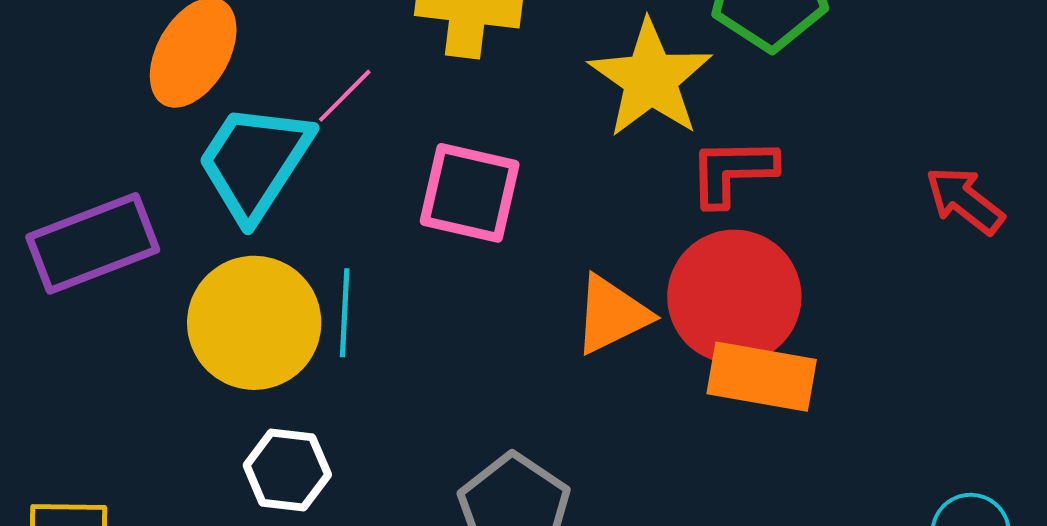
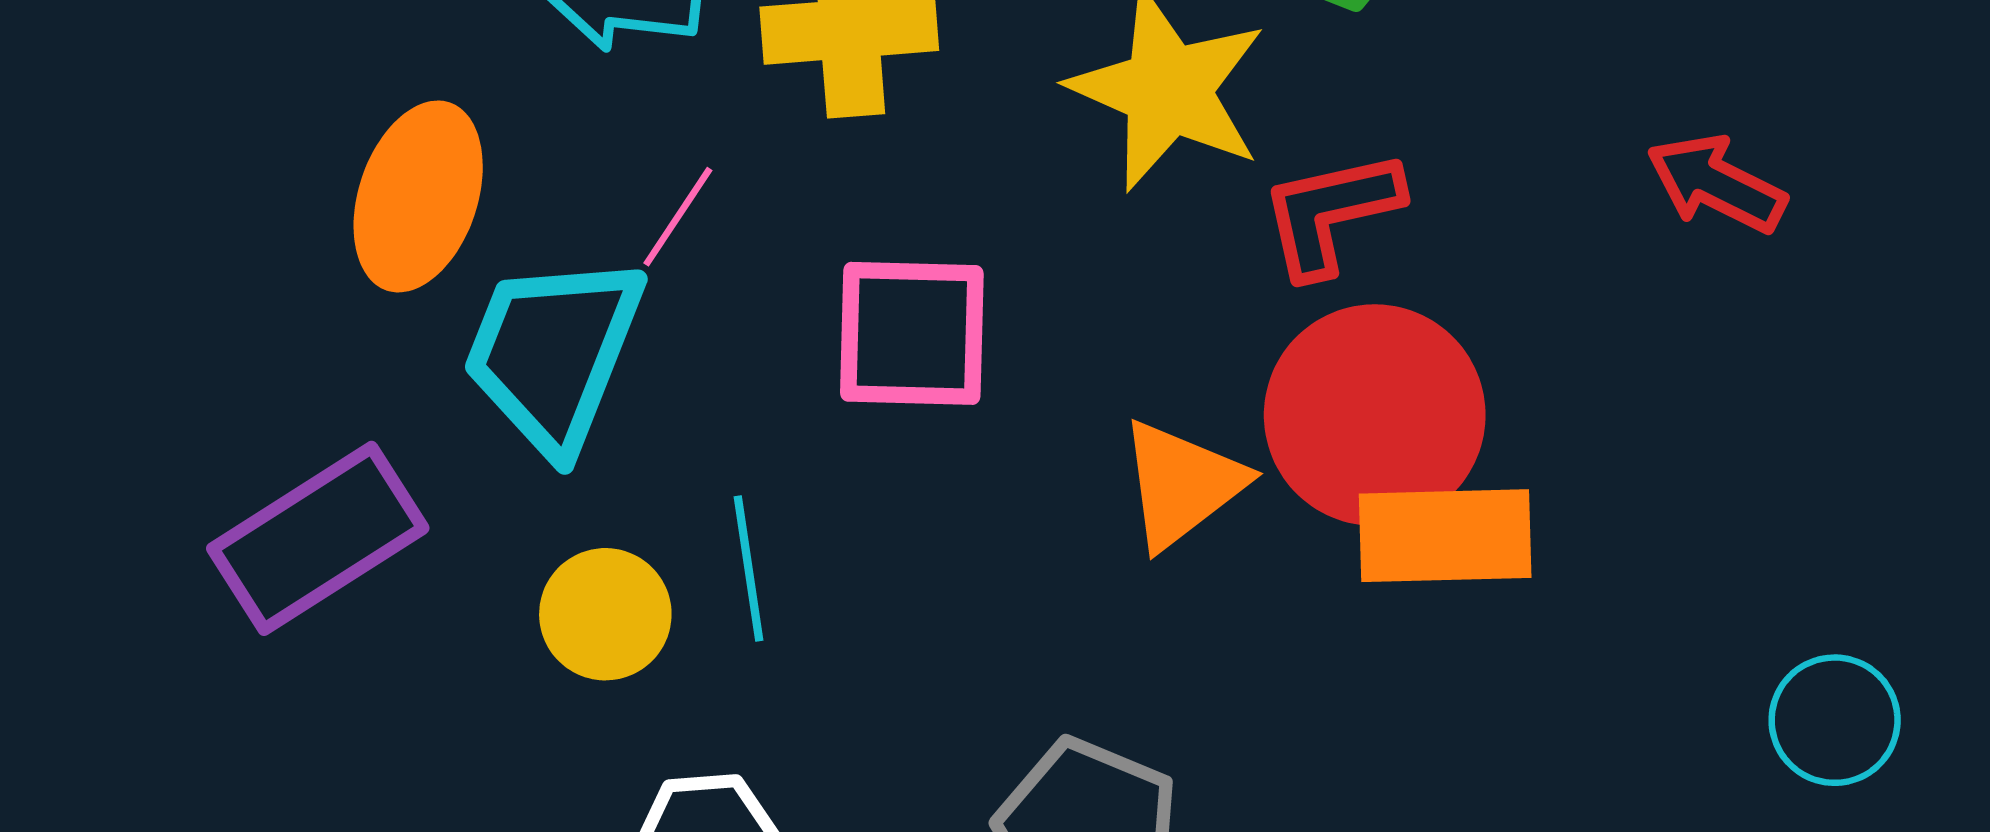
yellow circle: (254, 323) -> (605, 614), size x0.6

